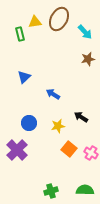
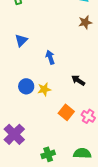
blue arrow: (53, 94) -> (50, 57), turned 40
yellow star: (58, 126) -> (44, 89), moved
purple cross: (17, 150) -> (14, 134), moved

